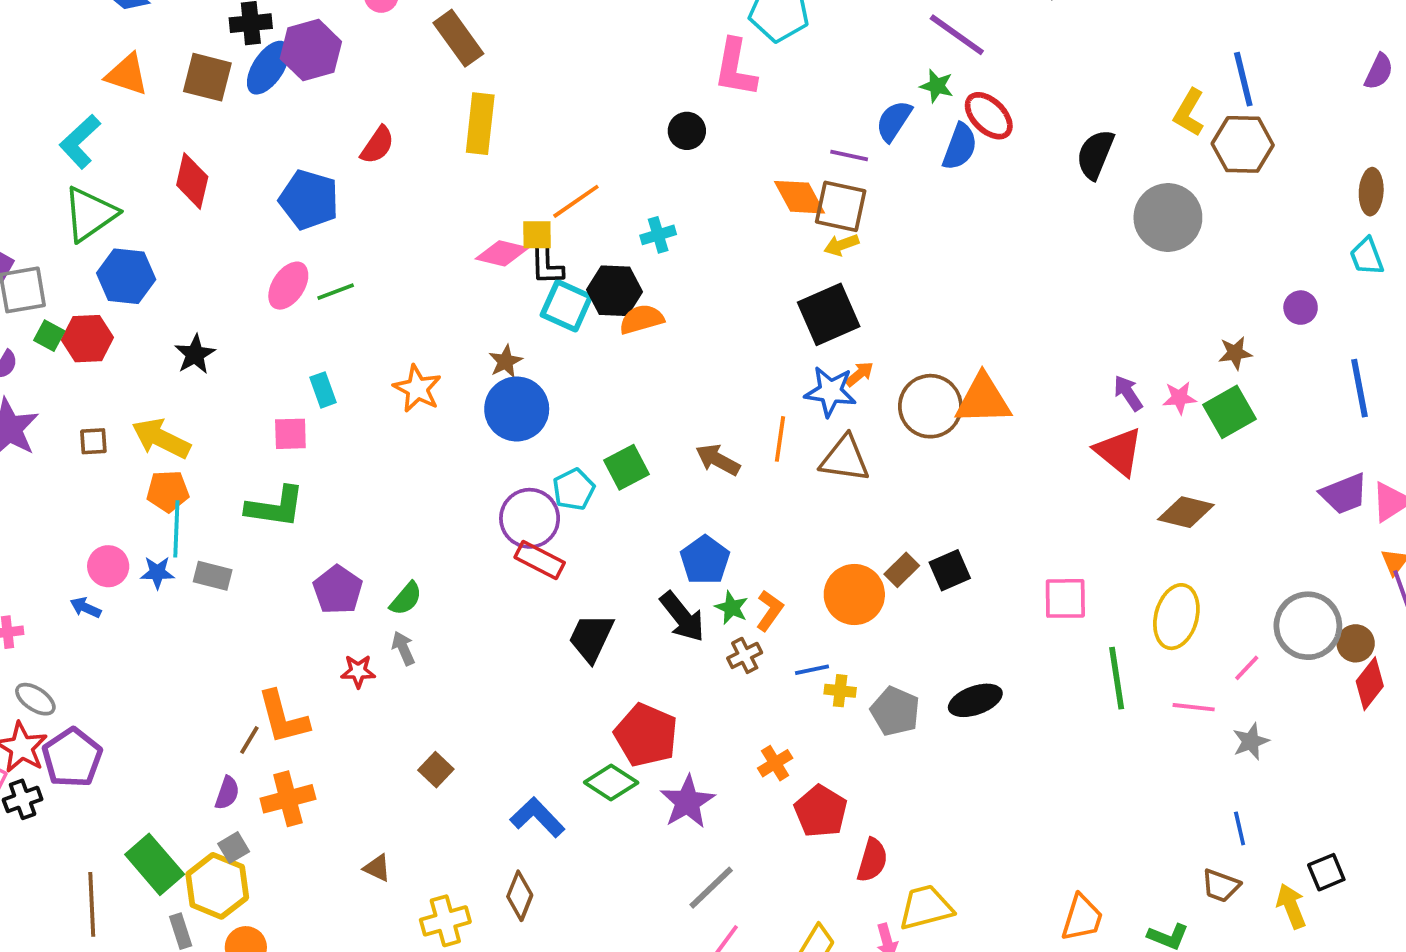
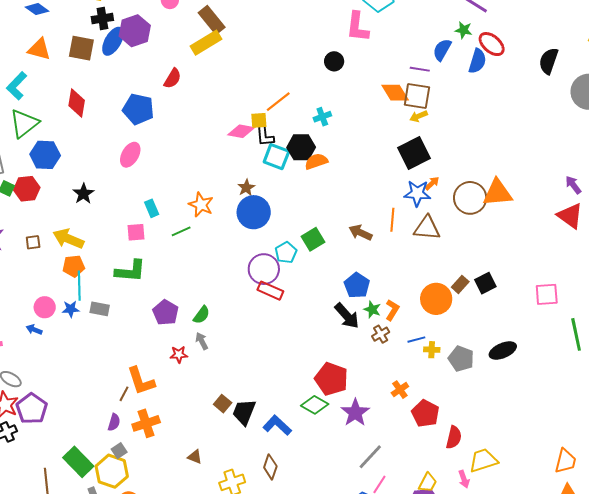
yellow rectangle: (480, 124) -> (206, 43), moved, turned 56
green line: (336, 292) -> (181, 231), moved
black trapezoid: (591, 638) -> (244, 412), moved

